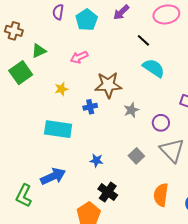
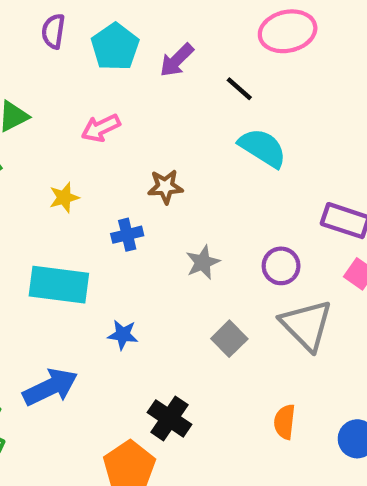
purple arrow: (121, 12) -> (177, 60), moved
brown star: (108, 85) -> (165, 187), size x0.6
gray star: (131, 110) -> (203, 262), moved
blue star: (96, 161) -> (123, 335), moved
orange semicircle: (161, 195) -> (285, 422), size x0.7

